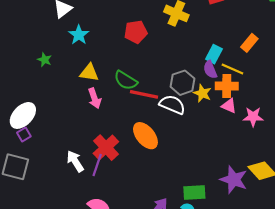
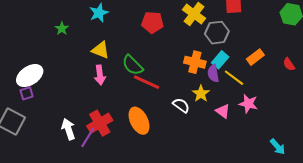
gray hexagon: (183, 83) -> (217, 33), moved
orange cross: (227, 86) -> (195, 62), moved
white semicircle: (172, 105) -> (181, 105), moved, size x0.7
pink star: (253, 117) -> (248, 104), moved

